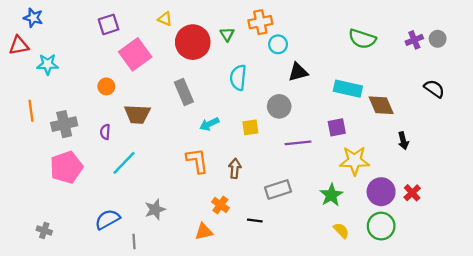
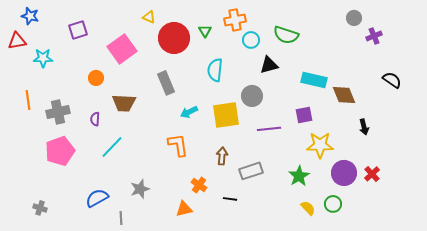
purple square: (109, 24) -> (78, 30), moved
green semicircle: (362, 39) -> (286, 35), moved
gray circle: (438, 39) -> (354, 18), moved
yellow square: (250, 127) -> (226, 115), size x1.8
brown arrow: (235, 168) -> (222, 156), moved
green circle: (381, 226) -> (333, 204), moved, size x0.7

